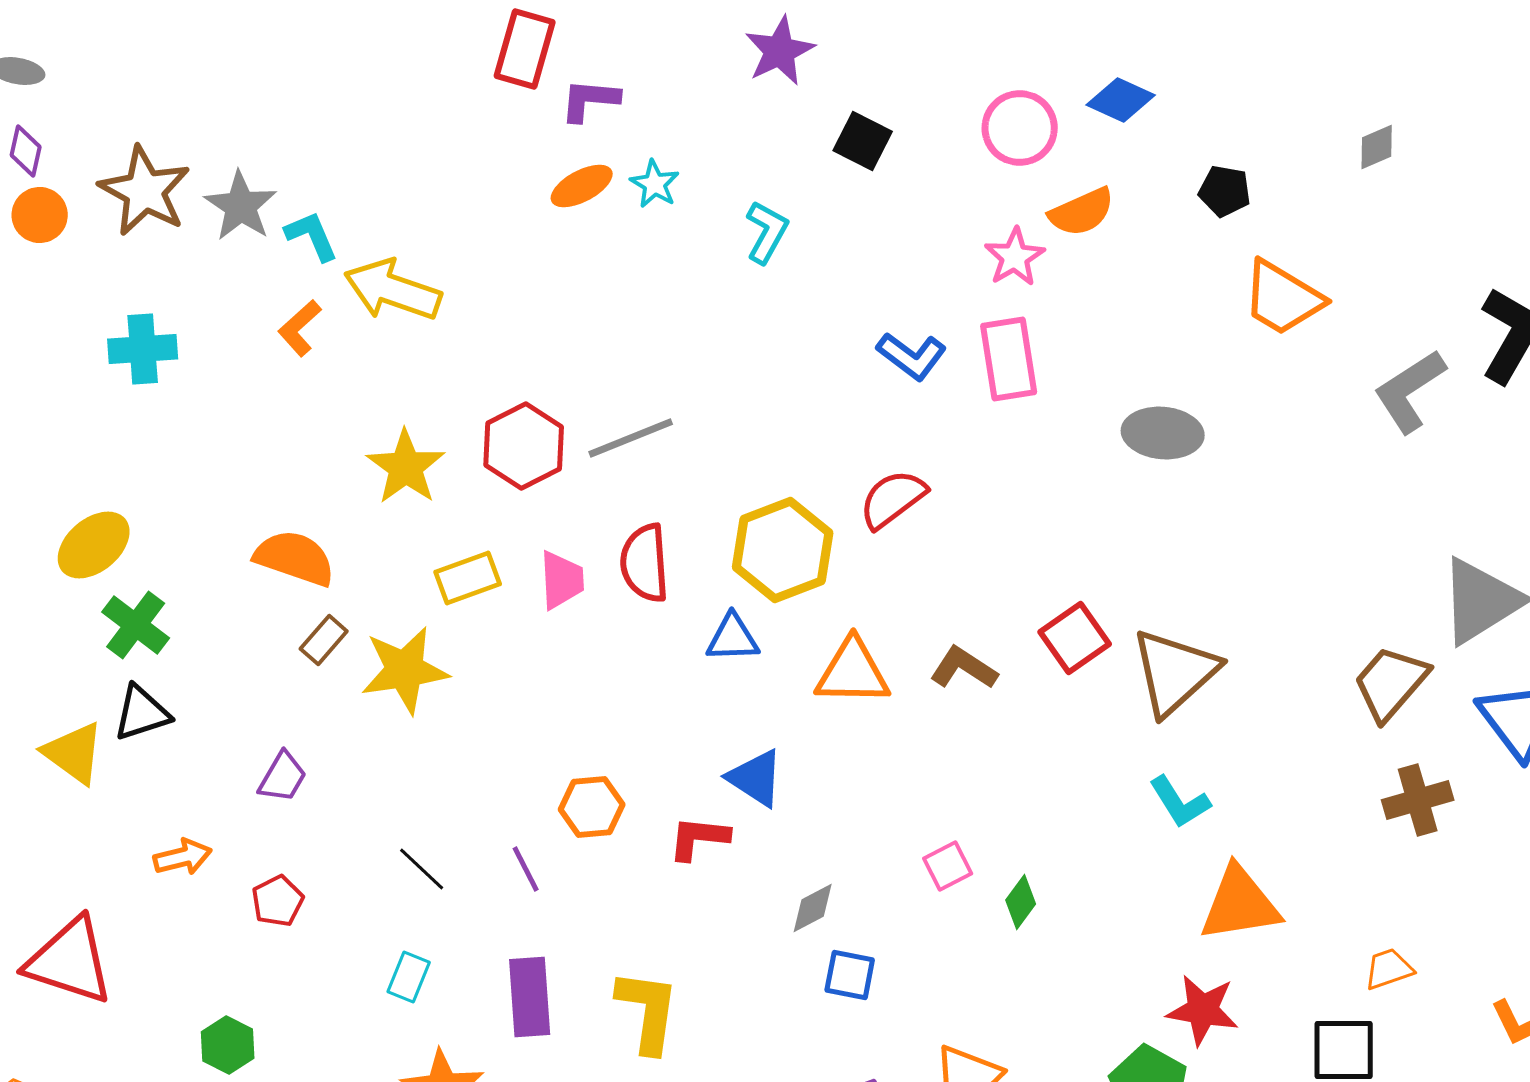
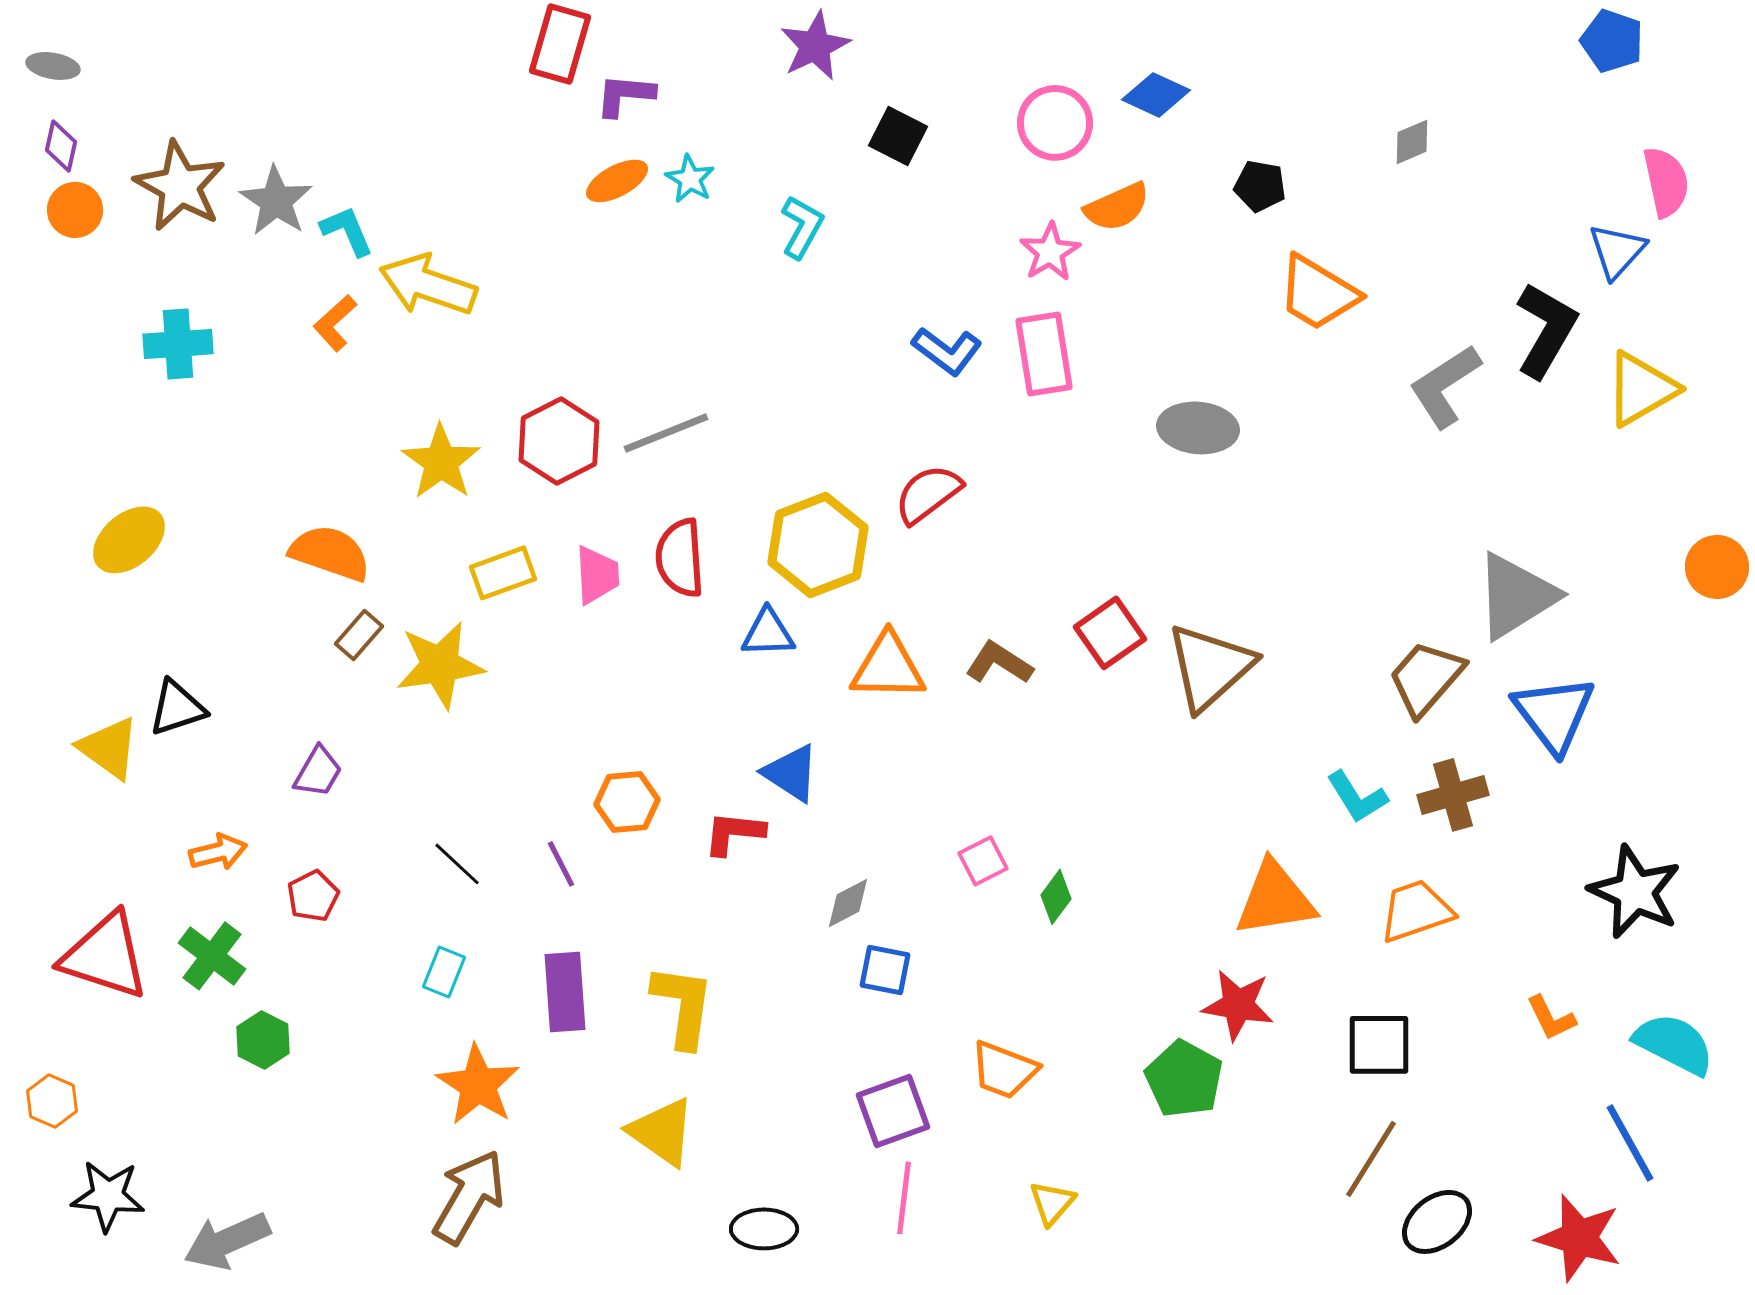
green cross: (136, 625) -> (212, 956), moved
cyan L-shape: (1180, 802) -> (1357, 797), moved
orange trapezoid: (1389, 969) -> (1416, 911), moved, size x1.5

